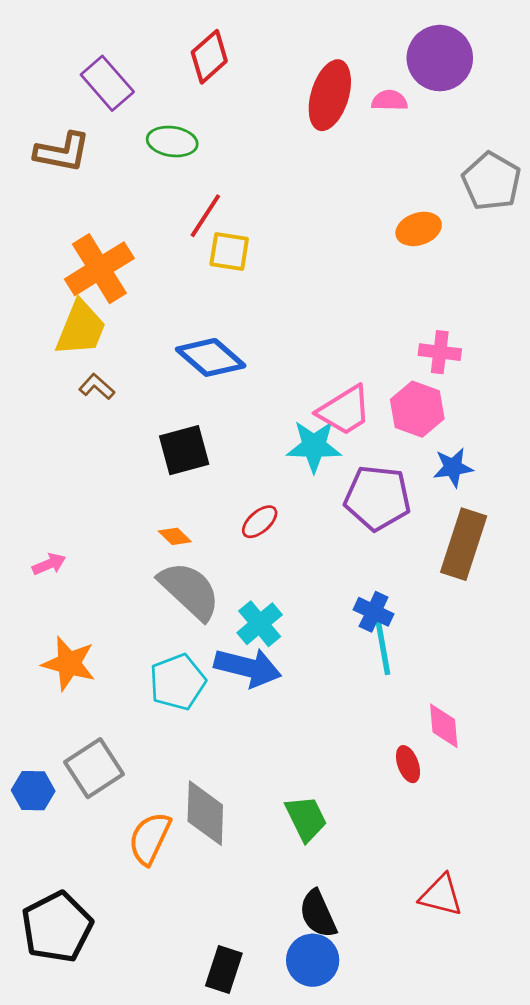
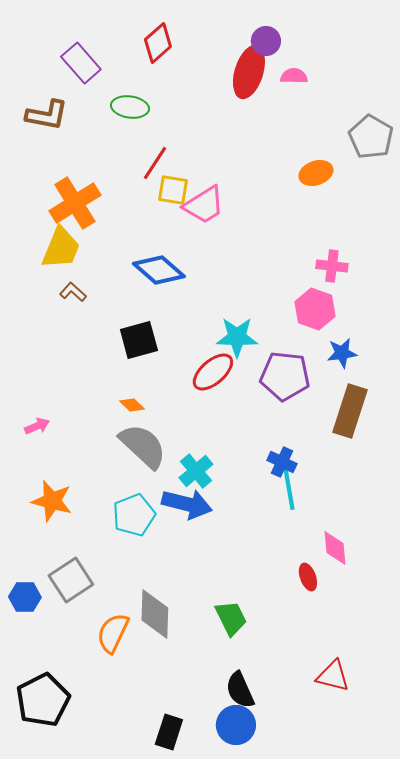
purple circle: (440, 58) -> (266, 41), moved, size x0.6
pink trapezoid: (344, 410) -> (204, 205), moved
red ellipse: (260, 522) -> (213, 372), moved, size x1.5

